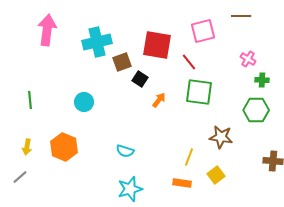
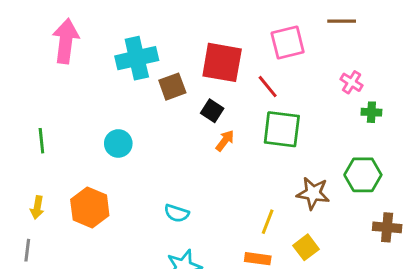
black square: (140, 79) -> (212, 111), moved
green hexagon: (256, 110) -> (363, 175), moved
gray line: (20, 177) -> (27, 250), turned -42

